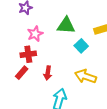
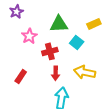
red cross: (28, 54) -> (50, 51), moved
red arrow: (48, 73) -> (56, 73), moved

